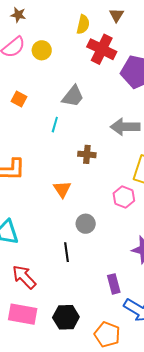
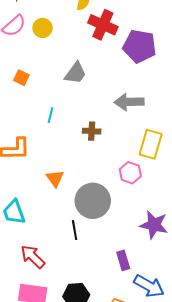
cyan line: (55, 125) -> (51, 115), moved
orange triangle: (62, 189) -> (55, 178), moved
gray circle: (86, 224) -> (93, 201), size x1.8

